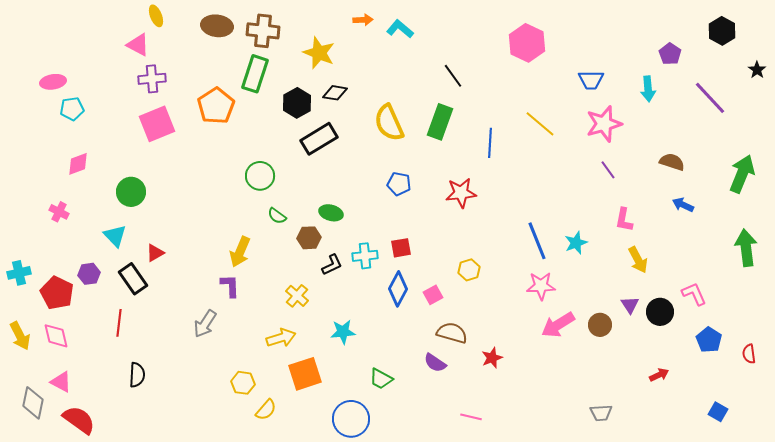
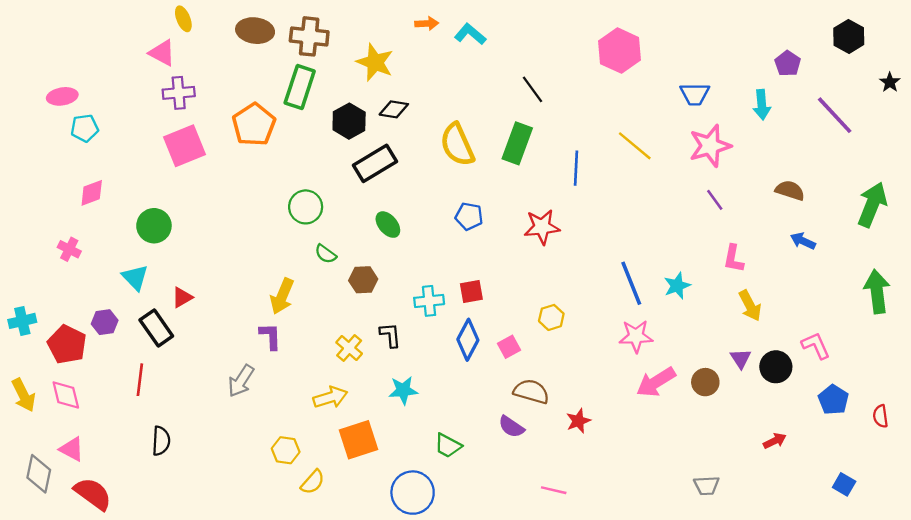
green ellipse: (331, 213) -> (388, 225), moved, turned 35
black L-shape: (332, 265) -> (390, 335), moved, turned -70

